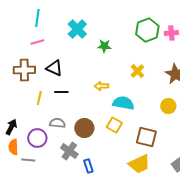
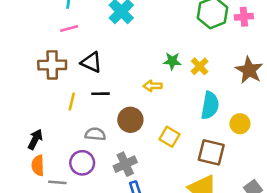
green star: (104, 46) -> (172, 61), moved
cyan semicircle: (123, 103) -> (210, 105), moved, turned 90
yellow circle: (168, 106) -> (240, 124), moved
brown circle: (84, 128) -> (130, 120), moved
purple circle: (37, 138) -> (82, 163), moved
gray cross: (69, 151) -> (125, 164), moved, turned 30

